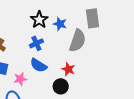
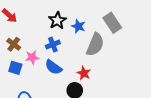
gray rectangle: (92, 18) -> (112, 23), turned -30
pink star: (20, 79) -> (32, 57), moved

